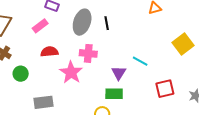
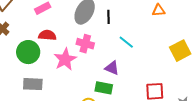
cyan line: (140, 61) -> (126, 42), moved
purple triangle: (119, 73) -> (112, 68), turned -49
green circle: (21, 74) -> (28, 52), moved, size x1.5

